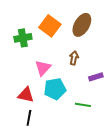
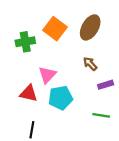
brown arrow: (74, 58) -> (90, 64), moved, turned -56
red triangle: (26, 95) -> (29, 93), moved
green line: (83, 105) -> (101, 115), moved

